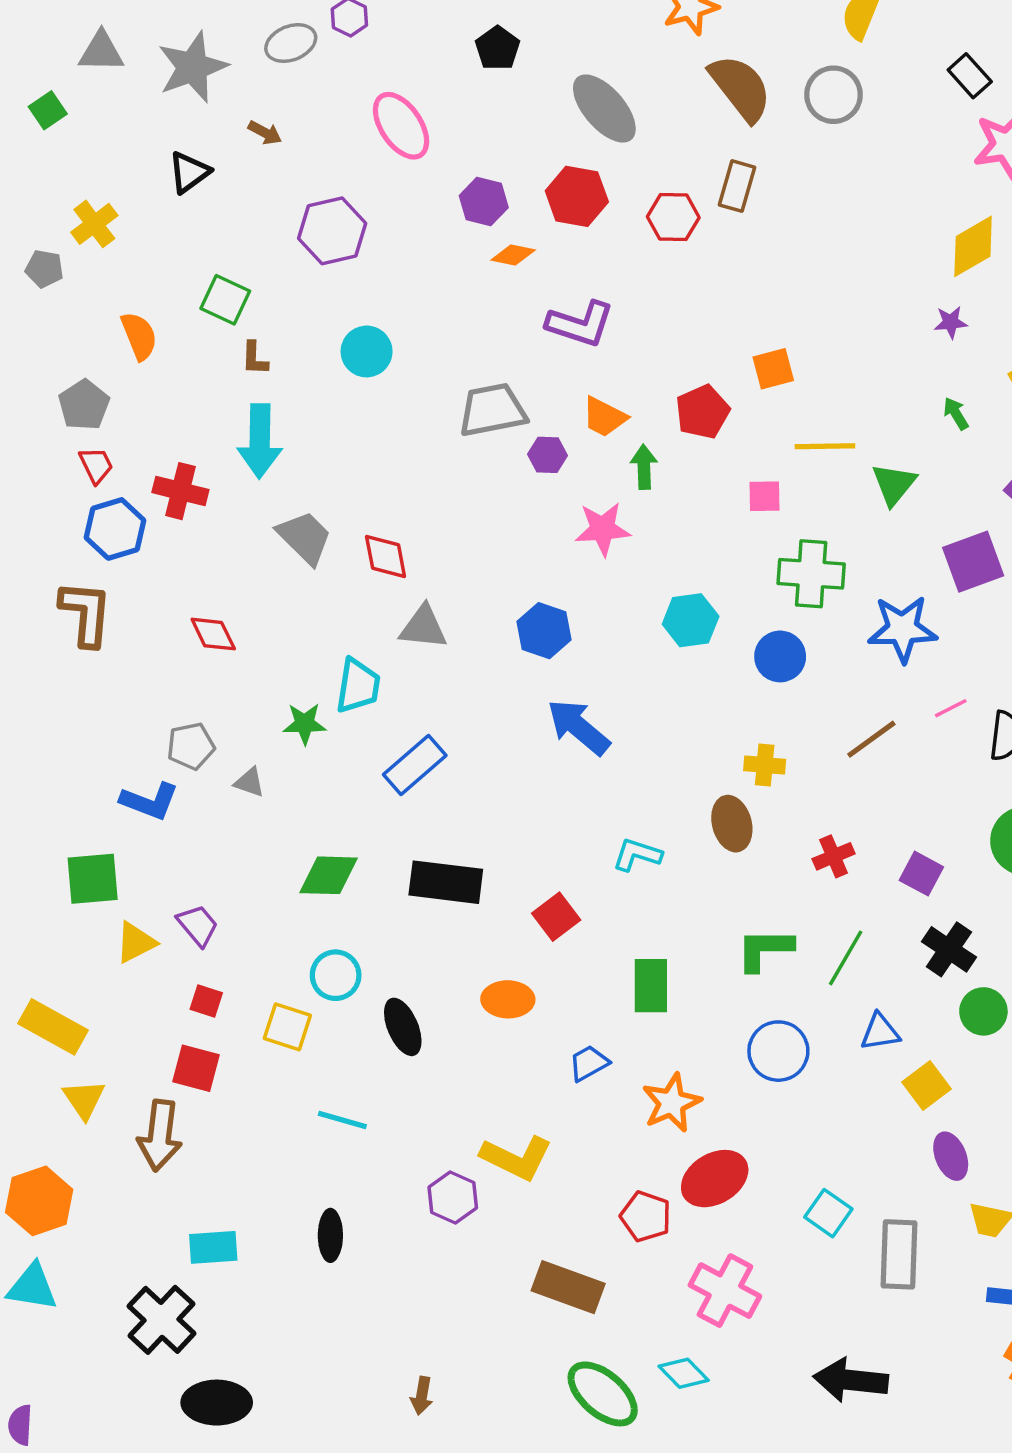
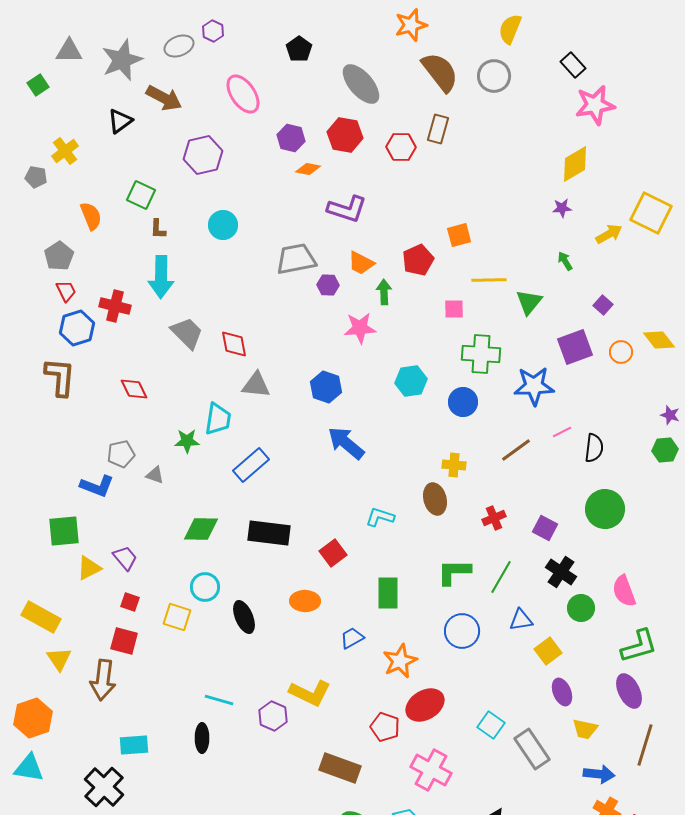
brown arrow: (265, 133) -> (164, 98), size x1.8
cyan line: (342, 1120) -> (219, 700), moved
gray rectangle: (899, 1254) -> (532, 749), turned -36

